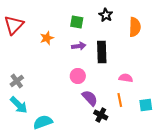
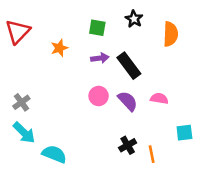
black rectangle: (102, 52) -> (129, 66), turned -35
purple semicircle: (90, 98) -> (128, 101), moved
orange line: (120, 100) -> (152, 154), moved
black cross: (101, 115) -> (128, 145), turned 32
cyan semicircle: (43, 122) -> (54, 154), turned 42

